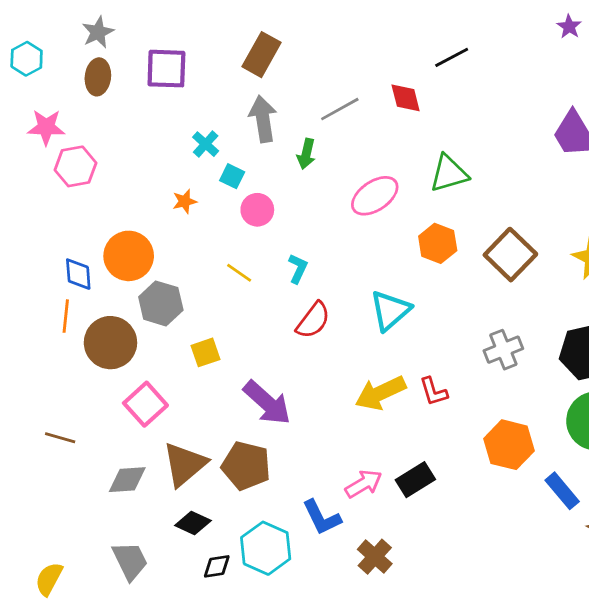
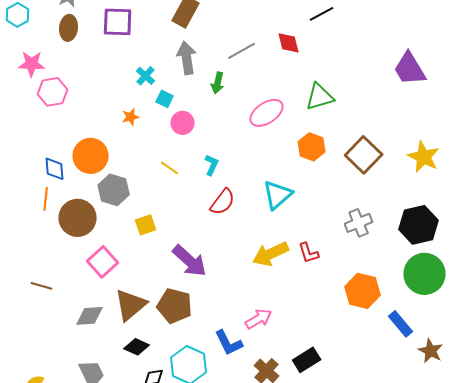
black rectangle: (415, 480) -> (307, 360), moved

